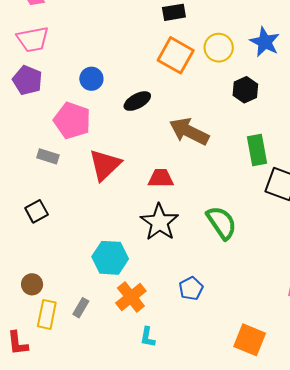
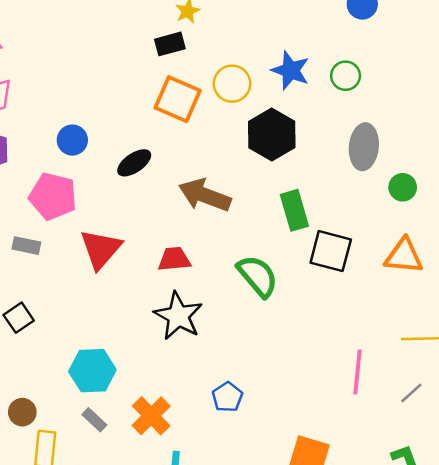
black hexagon: (245, 90) -> (272, 134), size x1.5
green semicircle: (221, 223) -> (258, 276), moved
cyan hexagon: (110, 258) -> (92, 371), moved
gray rectangle: (81, 308) -> (94, 420), moved, turned -72

